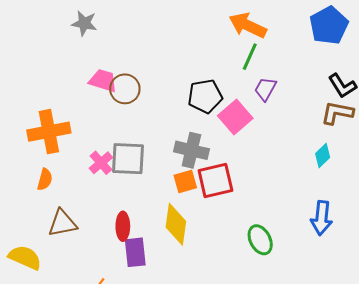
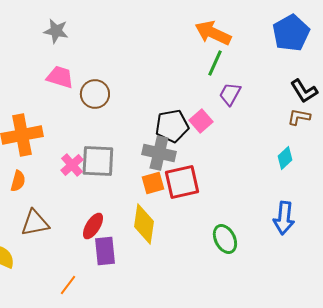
pink trapezoid: (103, 81) -> (60, 77), moved
black pentagon: (205, 96) -> (172, 126), moved
brown L-shape: (337, 113) -> (299, 117), size x0.7
pink square: (235, 117) -> (201, 121), size x0.7
red ellipse: (123, 226) -> (93, 226), turned 32

